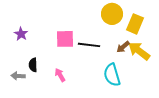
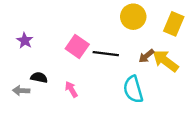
yellow rectangle: (135, 24) -> (174, 24), moved
pink square: (65, 39) -> (77, 46), turned 36
black semicircle: (33, 65) -> (39, 77), turned 104

